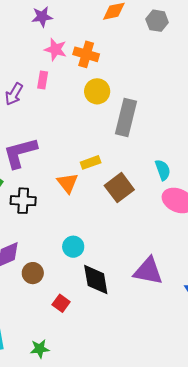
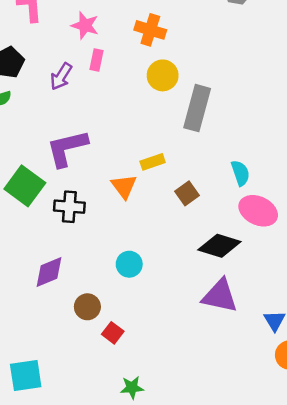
pink star: (56, 49) -> (85, 25), moved
brown square: (119, 188) -> (187, 193), size x0.7
brown circle: (33, 273) -> (87, 307), moved
black diamond: (96, 280) -> (219, 246), moved, turned -64
green star: (40, 349) -> (132, 388), moved

